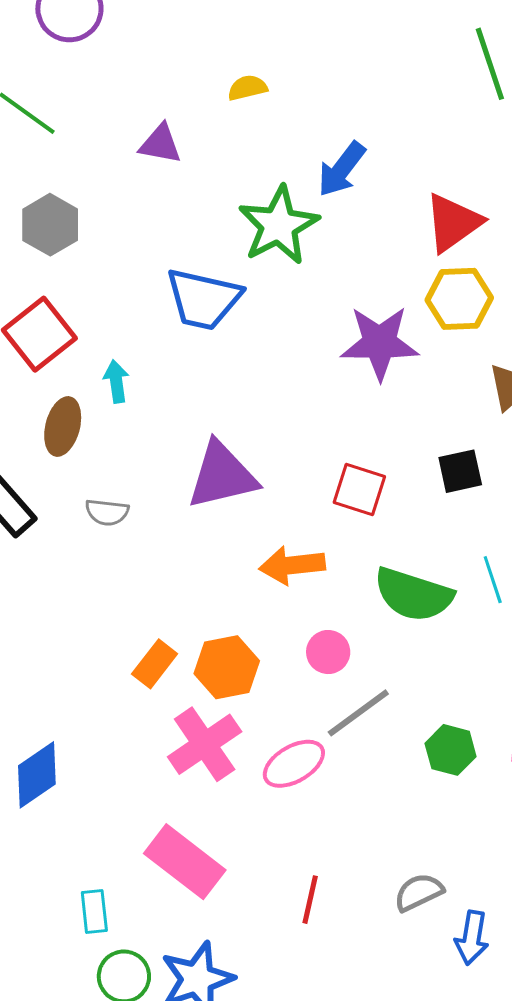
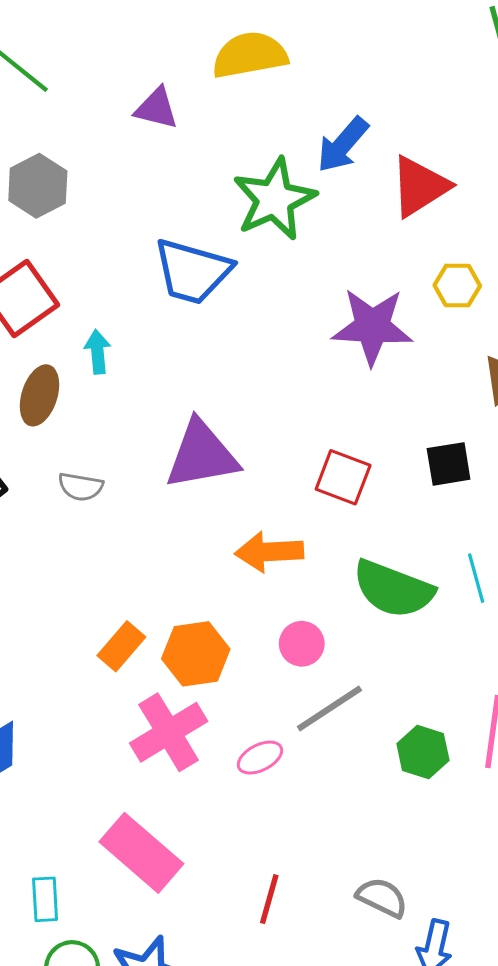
yellow semicircle: (247, 88) -> (250, 55), size x1.8
red triangle: (453, 223) -> (420, 186), moved
yellow hexagon: (459, 299) -> (457, 286), size x0.7
pink ellipse: (294, 764) -> (260, 758), size x0.7
gray semicircle: (419, 892) -> (382, 898), turned 48

